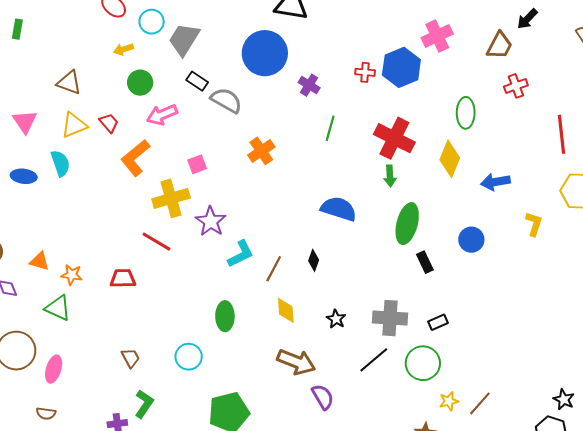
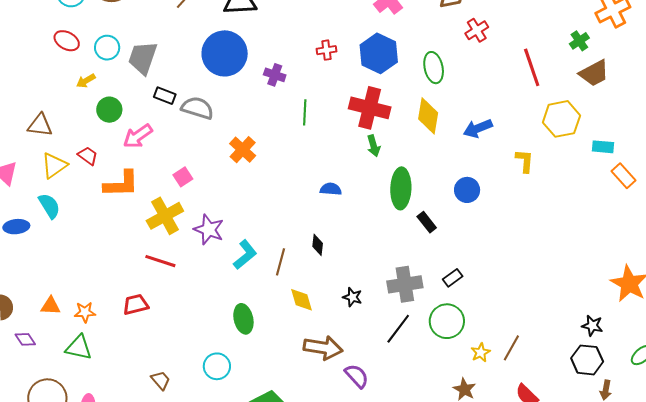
blue hexagon: (401, 67) -> (379, 53), moved
orange L-shape: (135, 158) -> (121, 184), turned -129
blue semicircle: (339, 209) -> (331, 189), size x0.6

